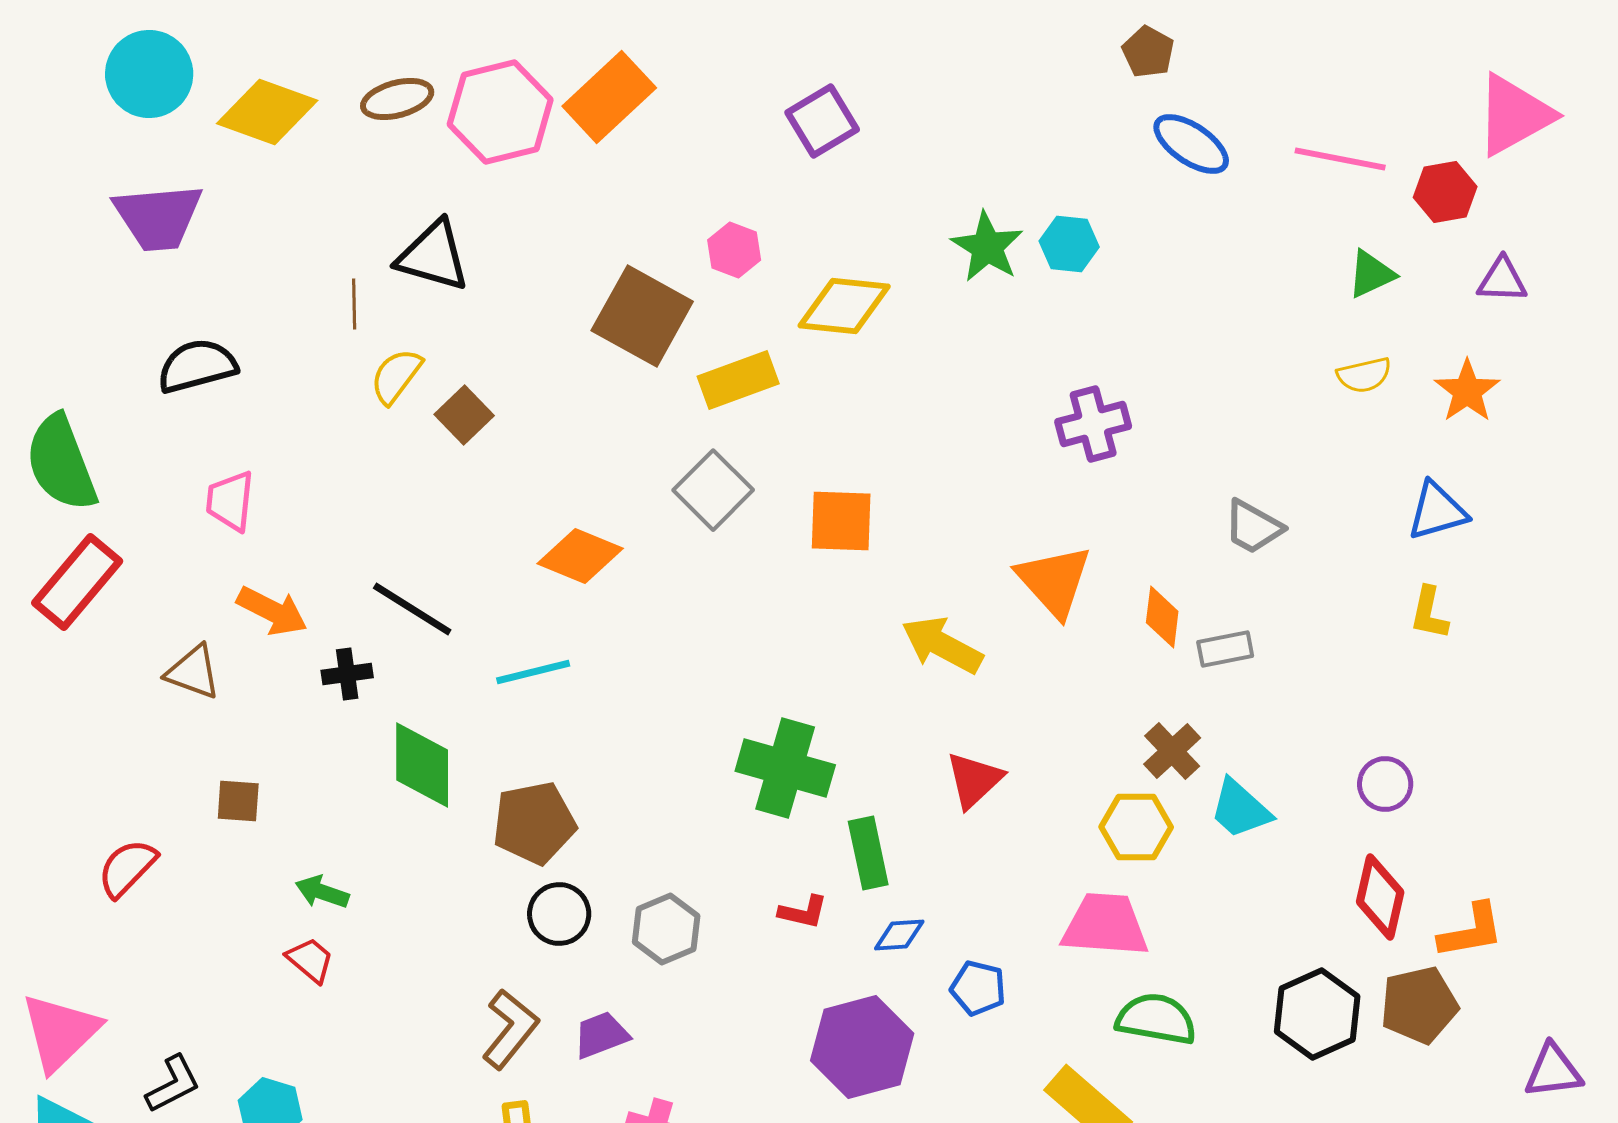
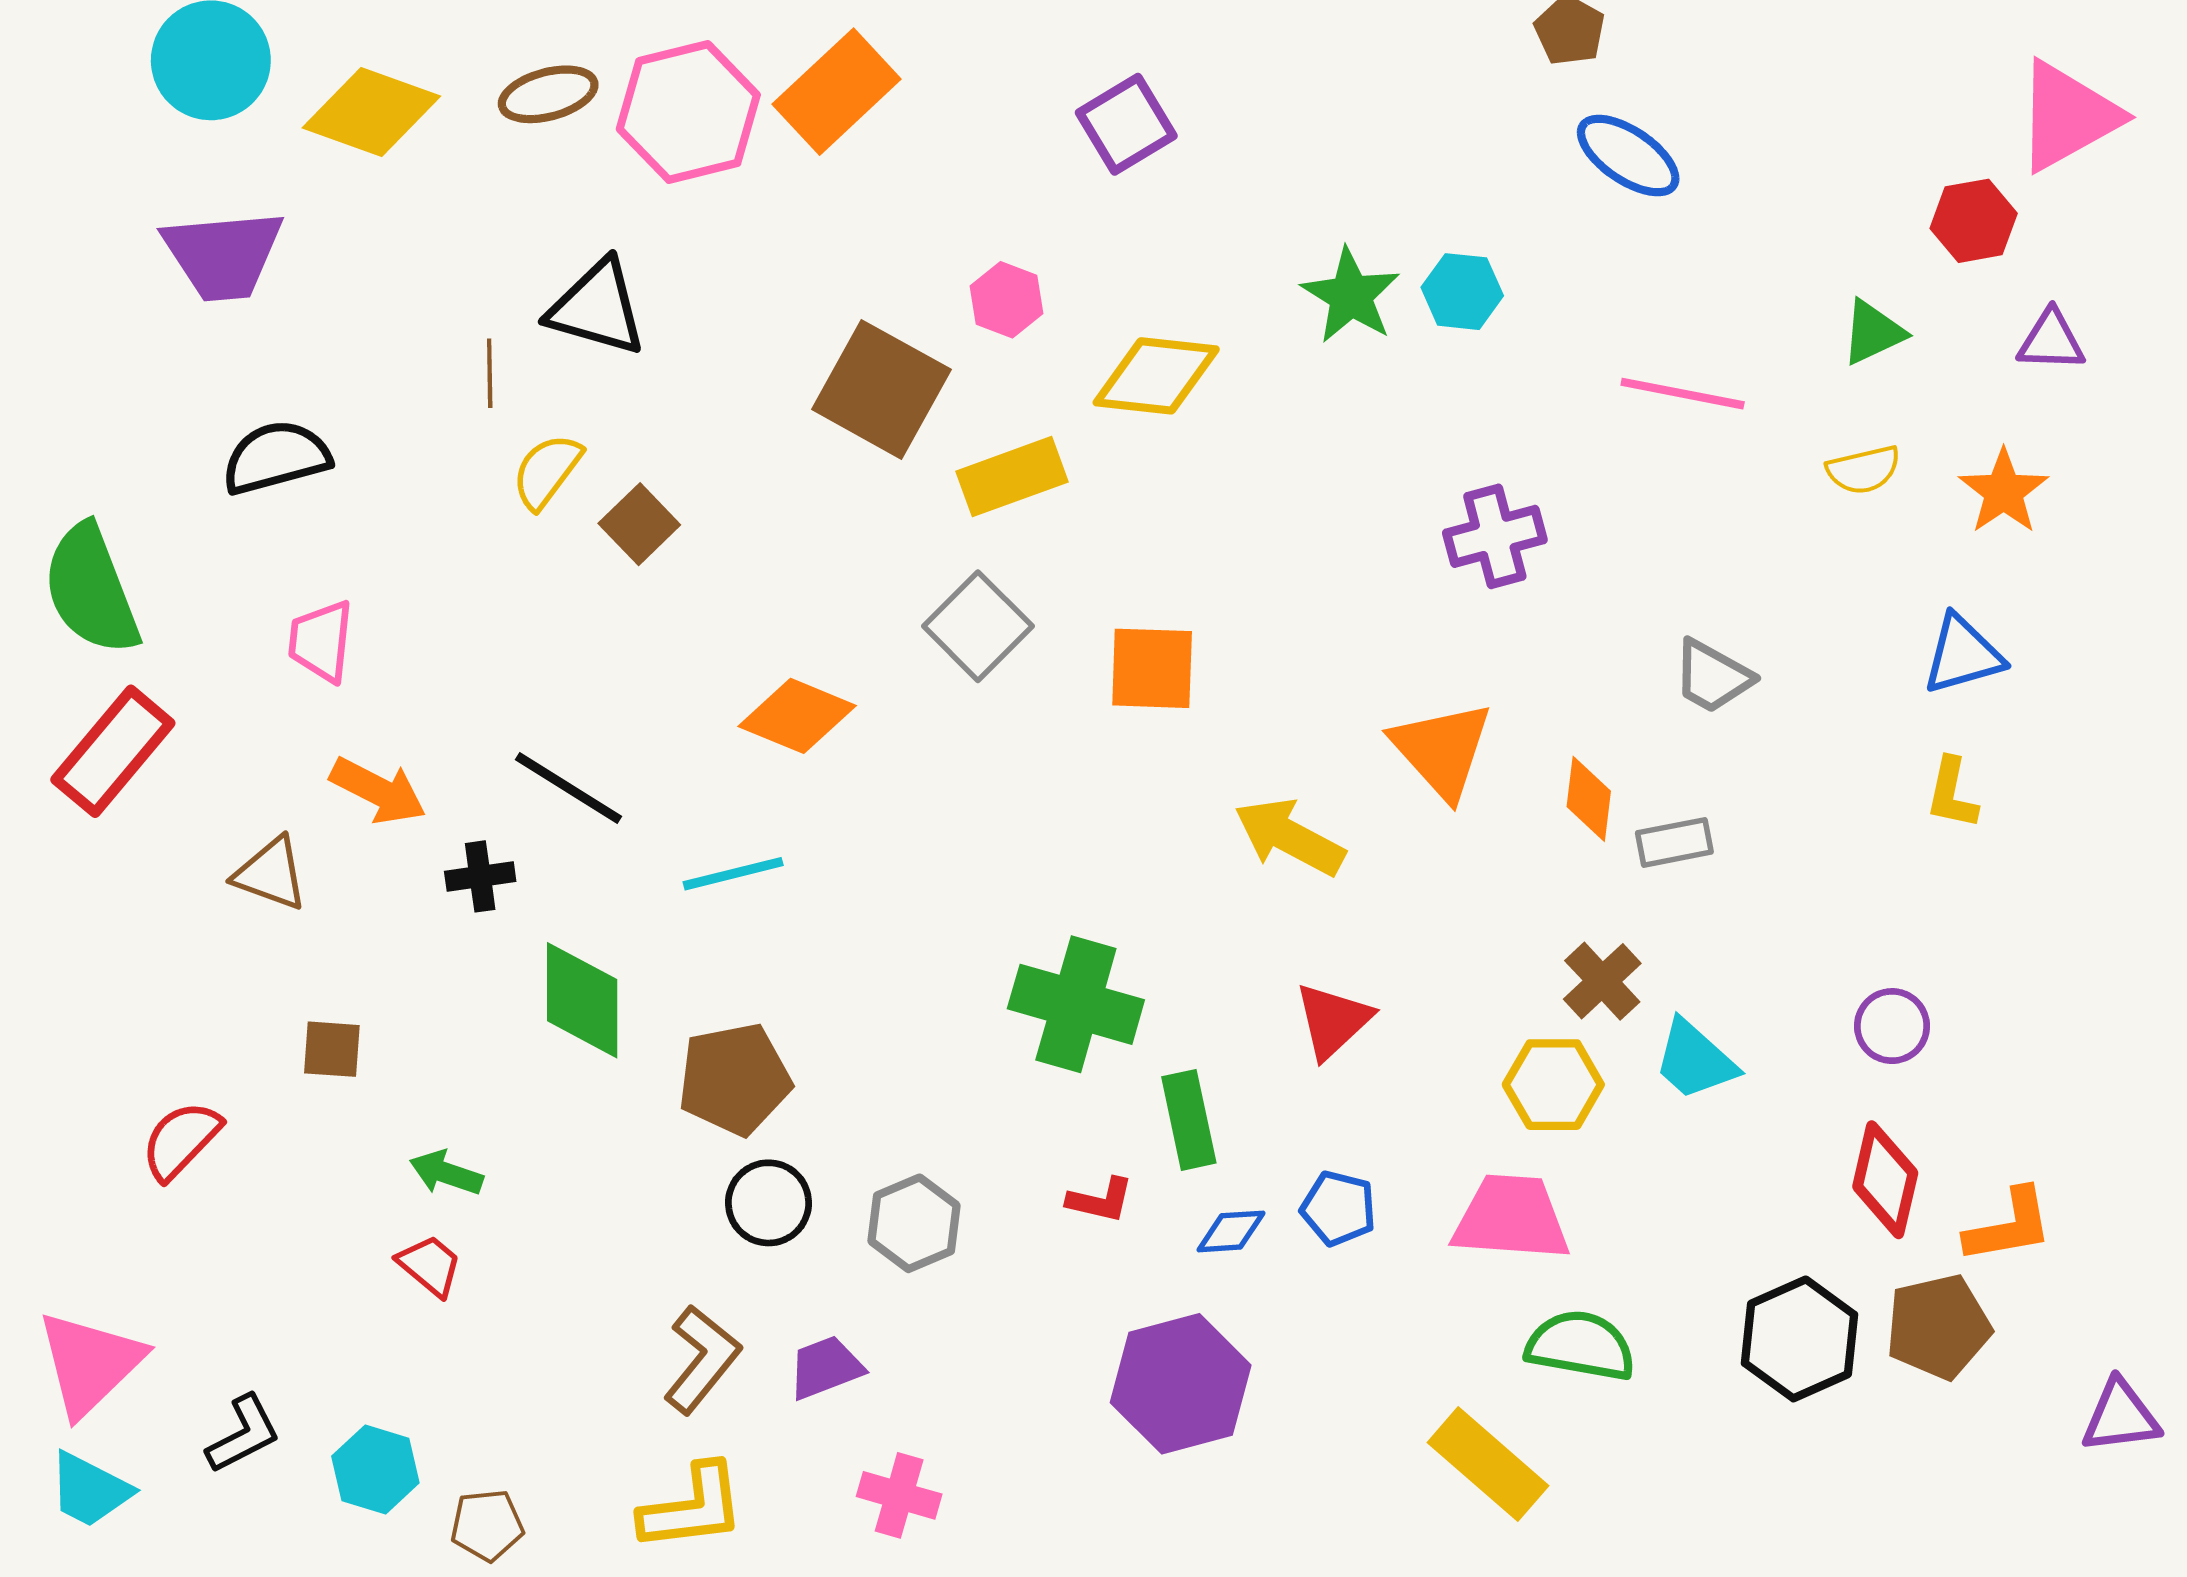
pink line: (1340, 159) -> (1683, 394), moved
blue pentagon: (978, 988) -> (1338, 1208), moved

